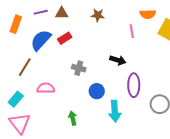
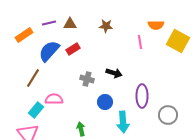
orange rectangle: (16, 24) -> (24, 35), turned 36
black arrow: (118, 60) -> (114, 73), moved
cyan rectangle: (16, 99) -> (36, 110), moved

